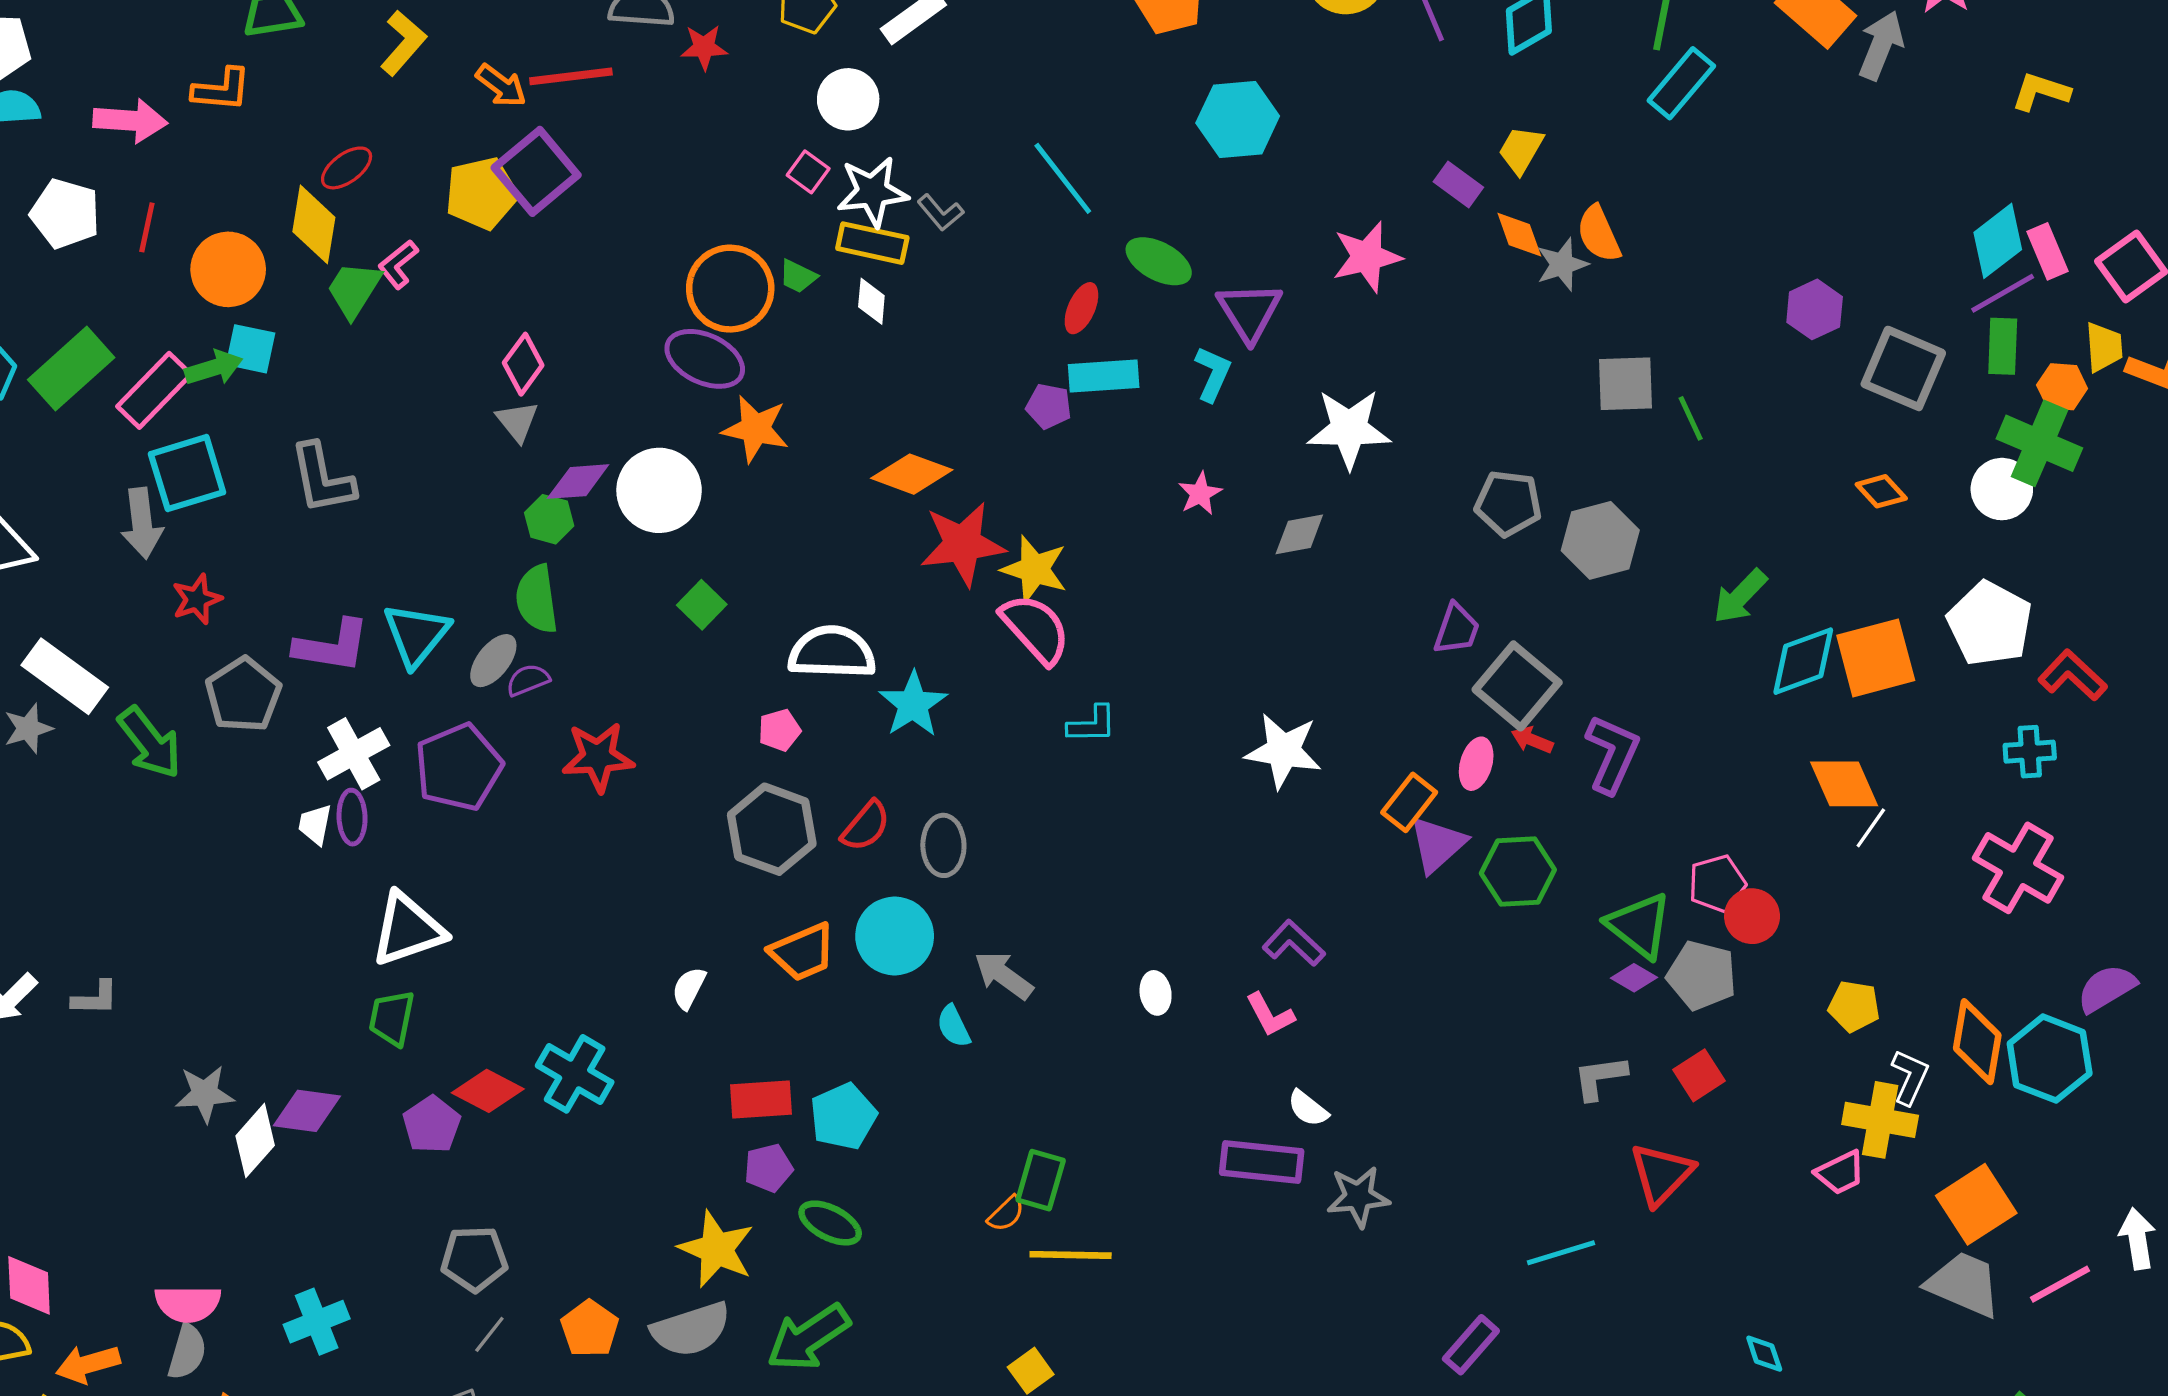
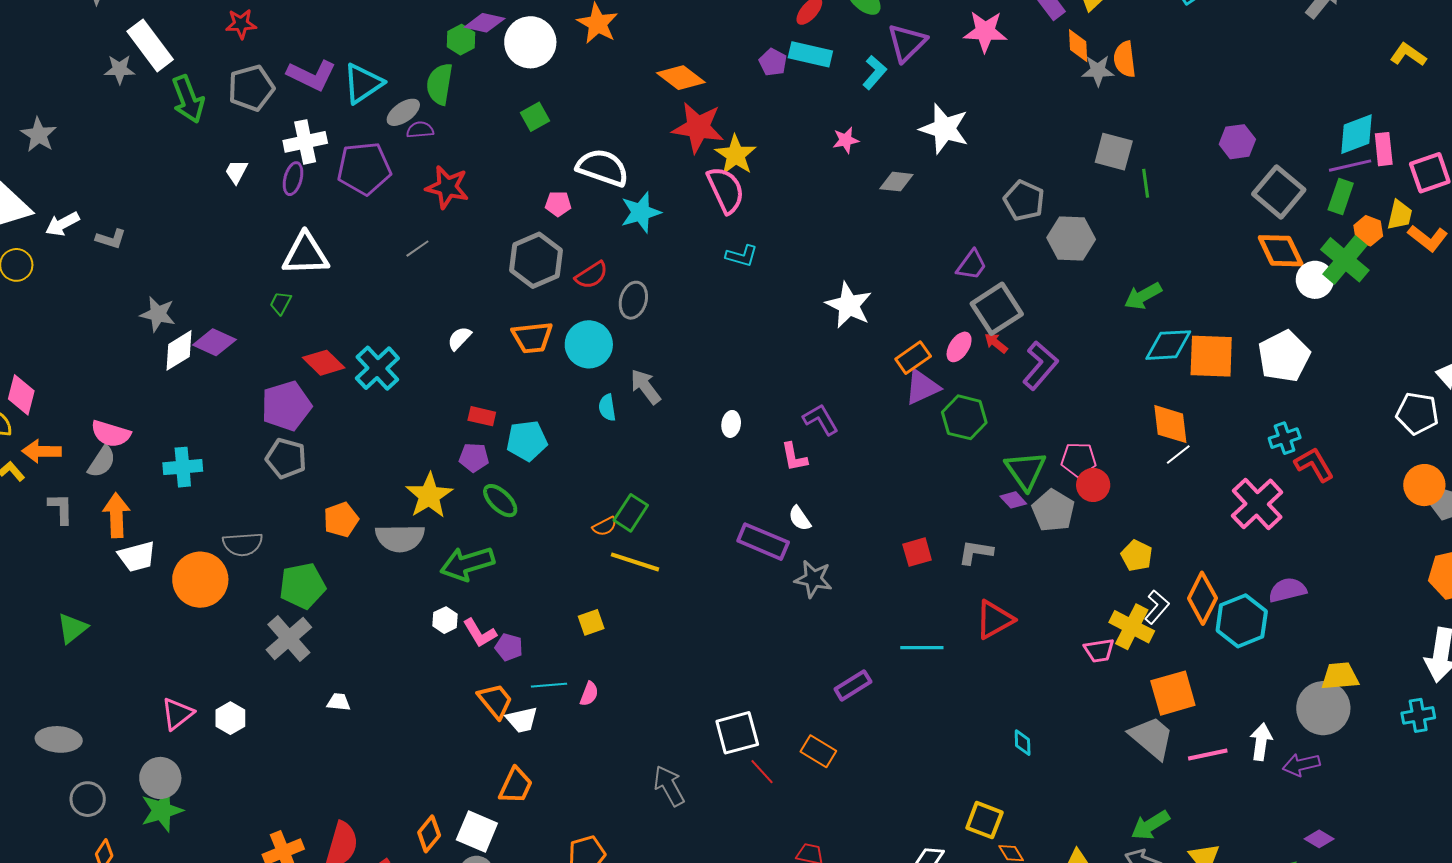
orange diamond: (1881, 491) -> (1281, 251), moved, size x1.6
red L-shape: (2072, 675) -> (1314, 464), moved
cyan cross: (2030, 752) -> (1285, 438), turned -32
white trapezoid: (315, 824) -> (236, 172), moved
green trapezoid: (392, 1018) -> (281, 303), size x0.7
red square: (1699, 1075) -> (917, 552), moved
red rectangle: (761, 1100) -> (482, 416), size x0.7
purple pentagon: (432, 1125) -> (286, 406), moved, size x1.4
gray line: (489, 1334) -> (417, 249), moved

